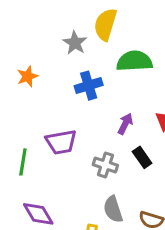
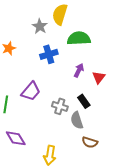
purple arrow: (125, 124) -> (79, 70), moved
purple trapezoid: (61, 142) -> (31, 91), turned -40
gray semicircle: (113, 209) -> (77, 120), moved

